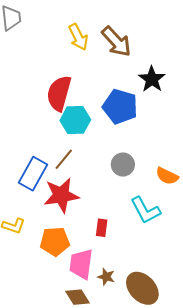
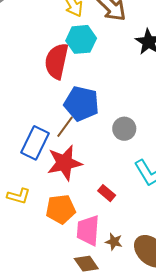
blue pentagon: (120, 107) -> (81, 104), moved
cyan hexagon: (75, 120) -> (81, 39), moved
red rectangle: (102, 228) -> (107, 193), turned -54

